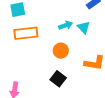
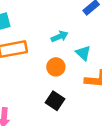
cyan triangle: (84, 27) -> (83, 53), moved

